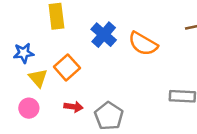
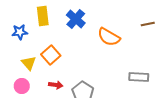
blue cross: (104, 35) -> (76, 19), moved
blue star: (24, 53) -> (20, 32), moved

